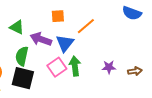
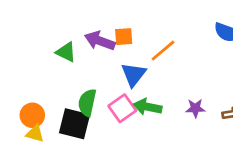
purple arrow: (41, 39) -> (100, 41), moved
green semicircle: (22, 56) -> (87, 103), moved
green arrow: (75, 66) -> (148, 107), turned -72

